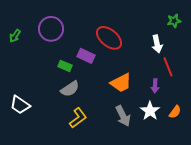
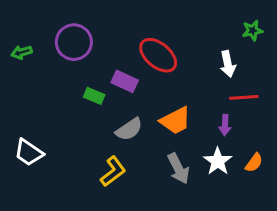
green arrow: (15, 36) -> (22, 52), turned 40
red line: (168, 67) -> (244, 97), turned -72
gray semicircle: (70, 89) -> (129, 129), moved

